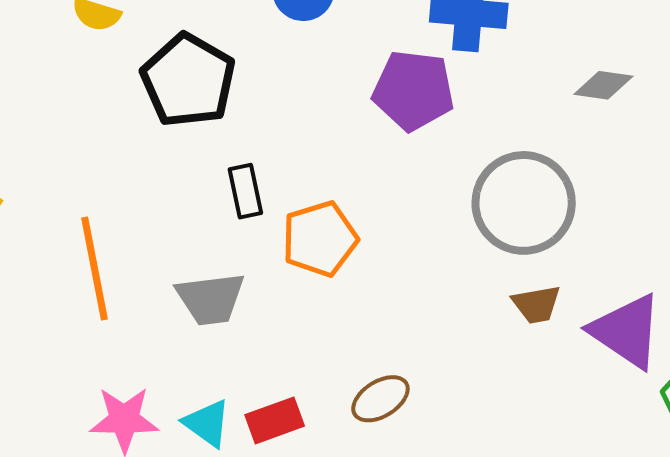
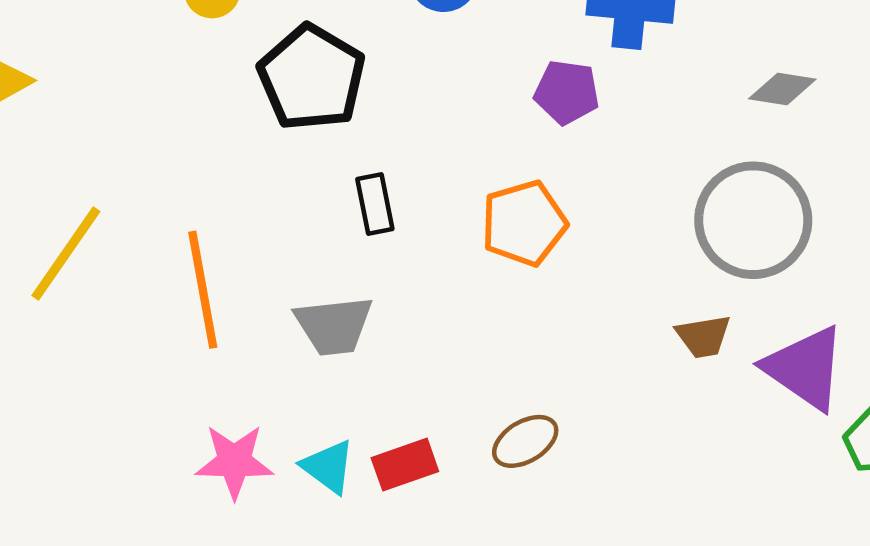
purple pentagon: (413, 90) -> (567, 92), size x0.7
gray circle: (524, 203) -> (753, 220), moved
orange pentagon: (320, 239) -> (524, 223), moved

